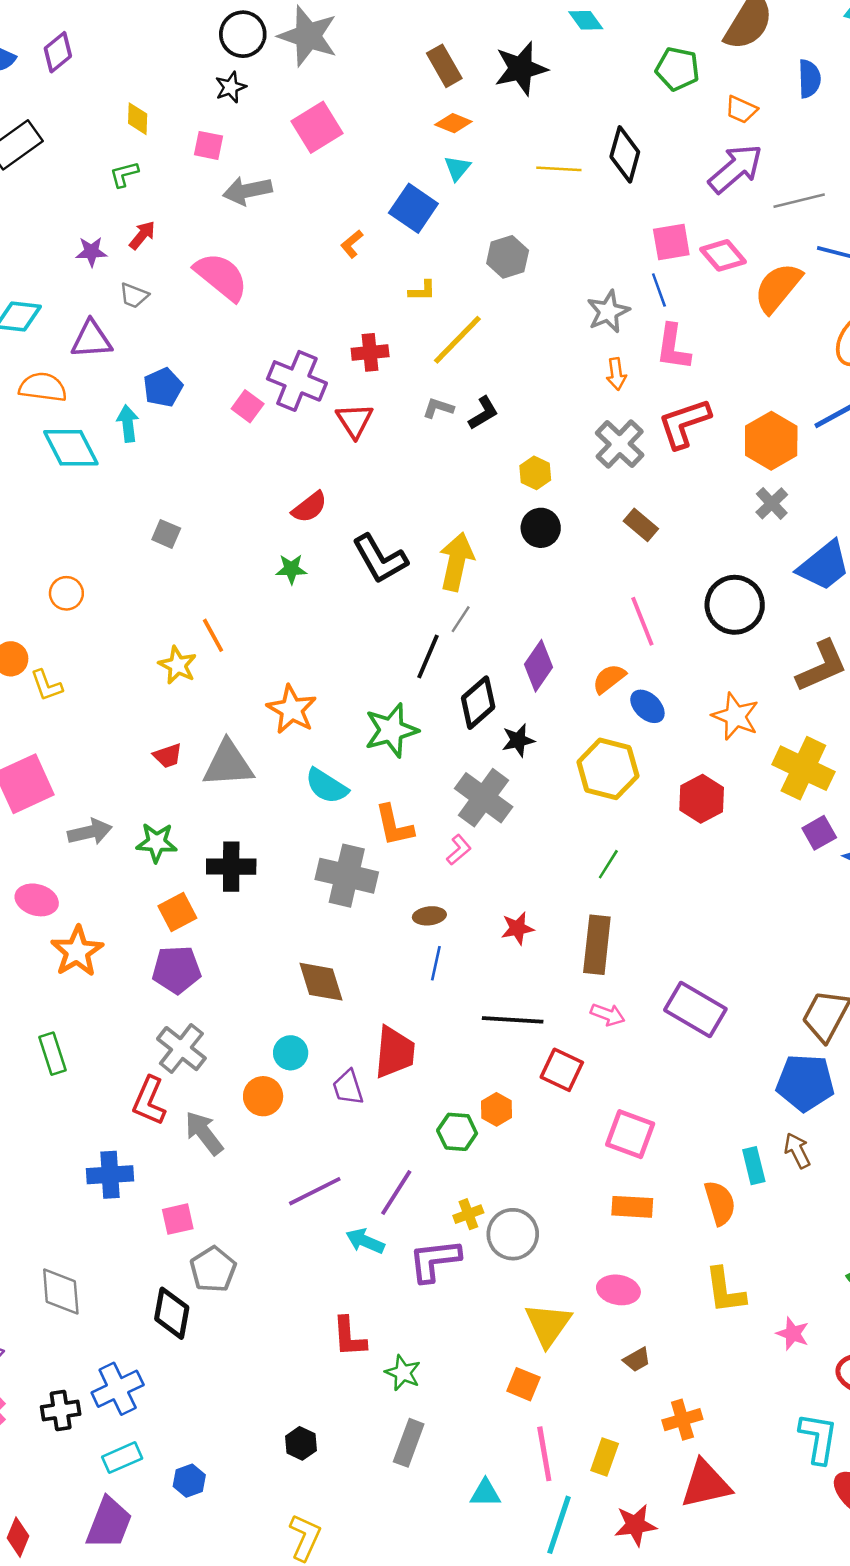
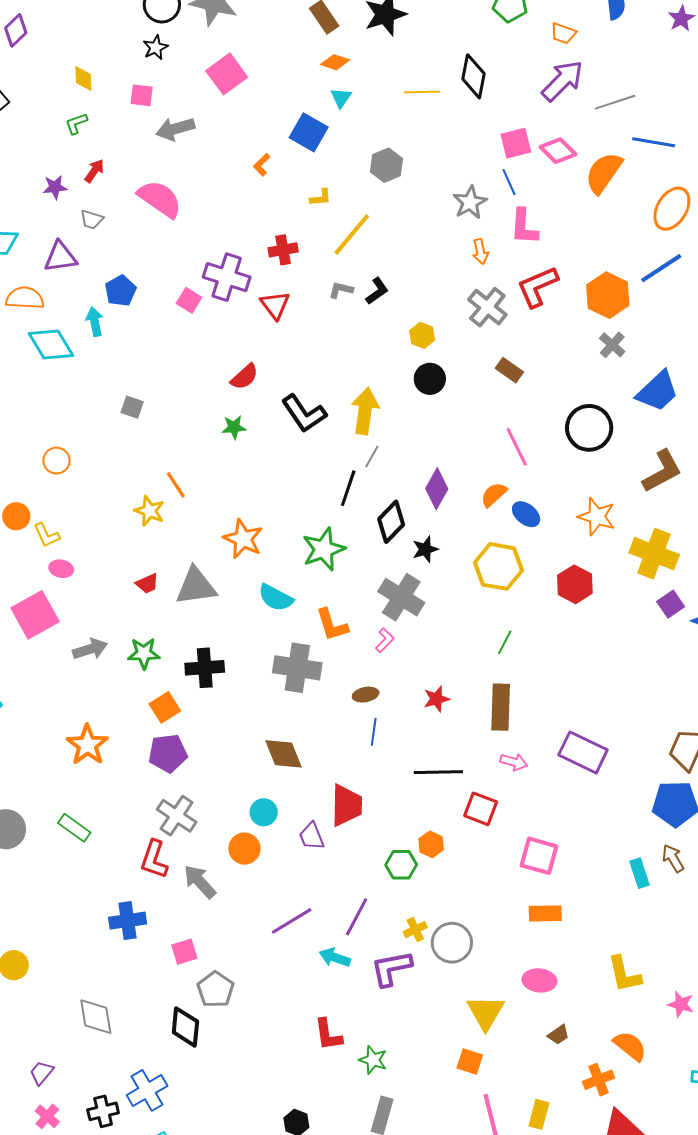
pink ellipse: (37, 900) -> (61, 569), moved, size x0.7
green rectangle: (53, 1054) -> (74, 828), turned -32
orange semicircle: (720, 1203) -> (630, 1046), moved, turned -30

